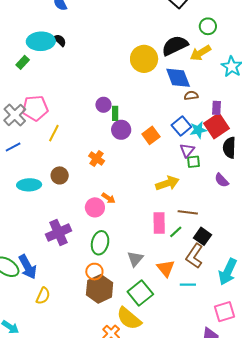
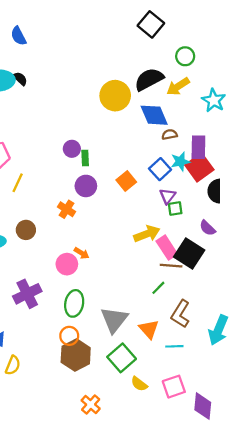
purple rectangle: (216, 108) -> (198, 147), size x1.5
purple circle: (121, 130) -> (86, 186), moved
cyan star: (198, 130) -> (180, 162), moved
pink rectangle: (159, 223) -> (167, 248), moved, turned -30
black square: (203, 236) -> (189, 254), moved, size x1.5
gray triangle: (135, 259) -> (114, 320), size x1.5
pink square: (224, 312) -> (174, 387), moved
yellow semicircle: (129, 318) -> (139, 384), moved, size x0.6

